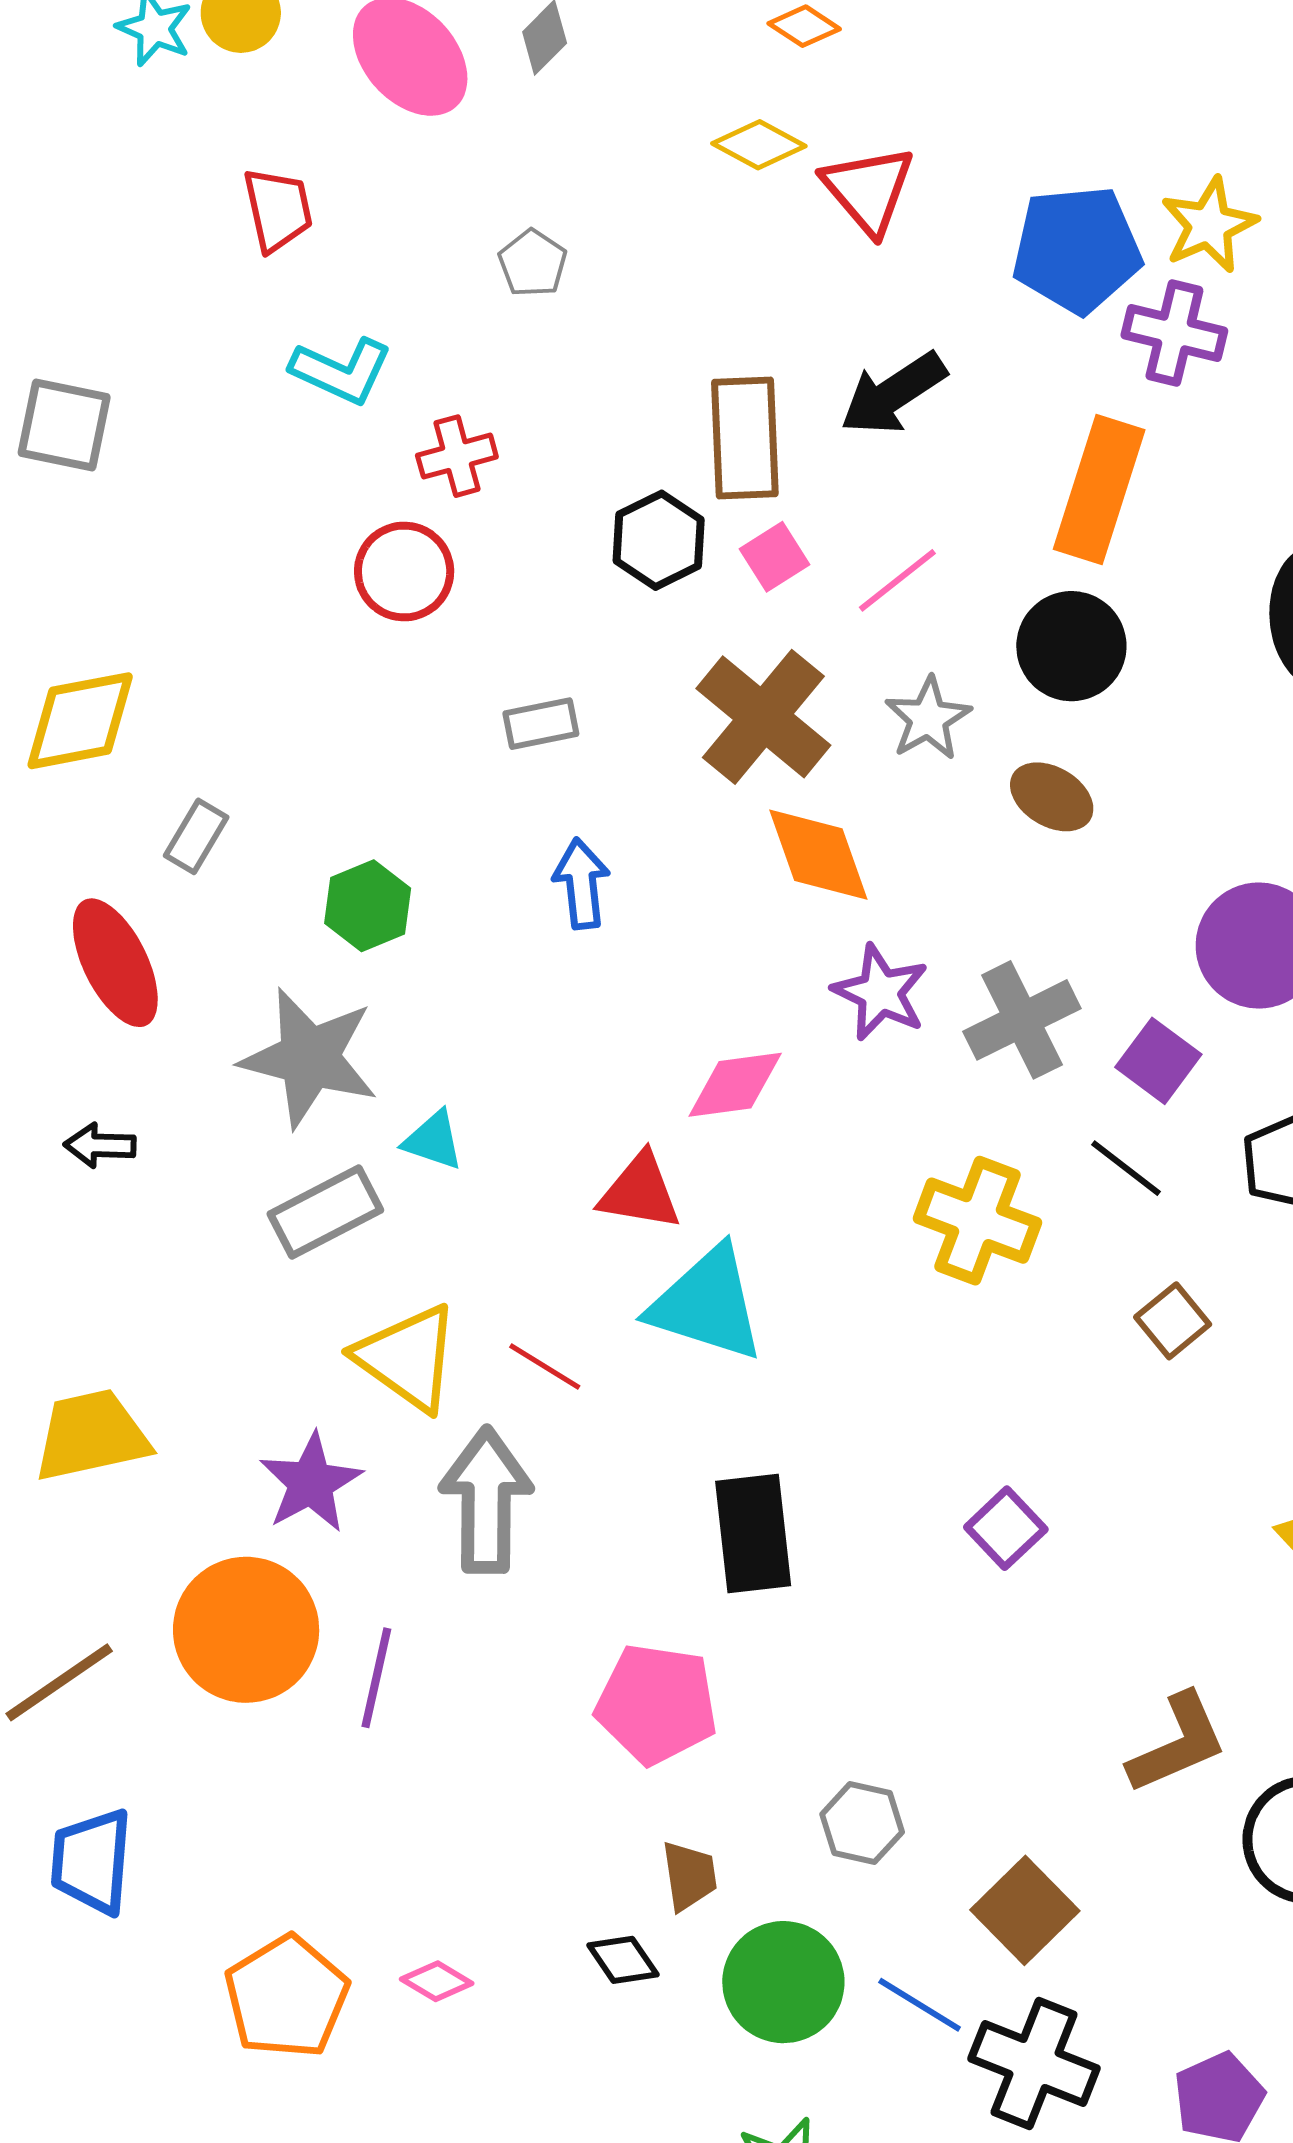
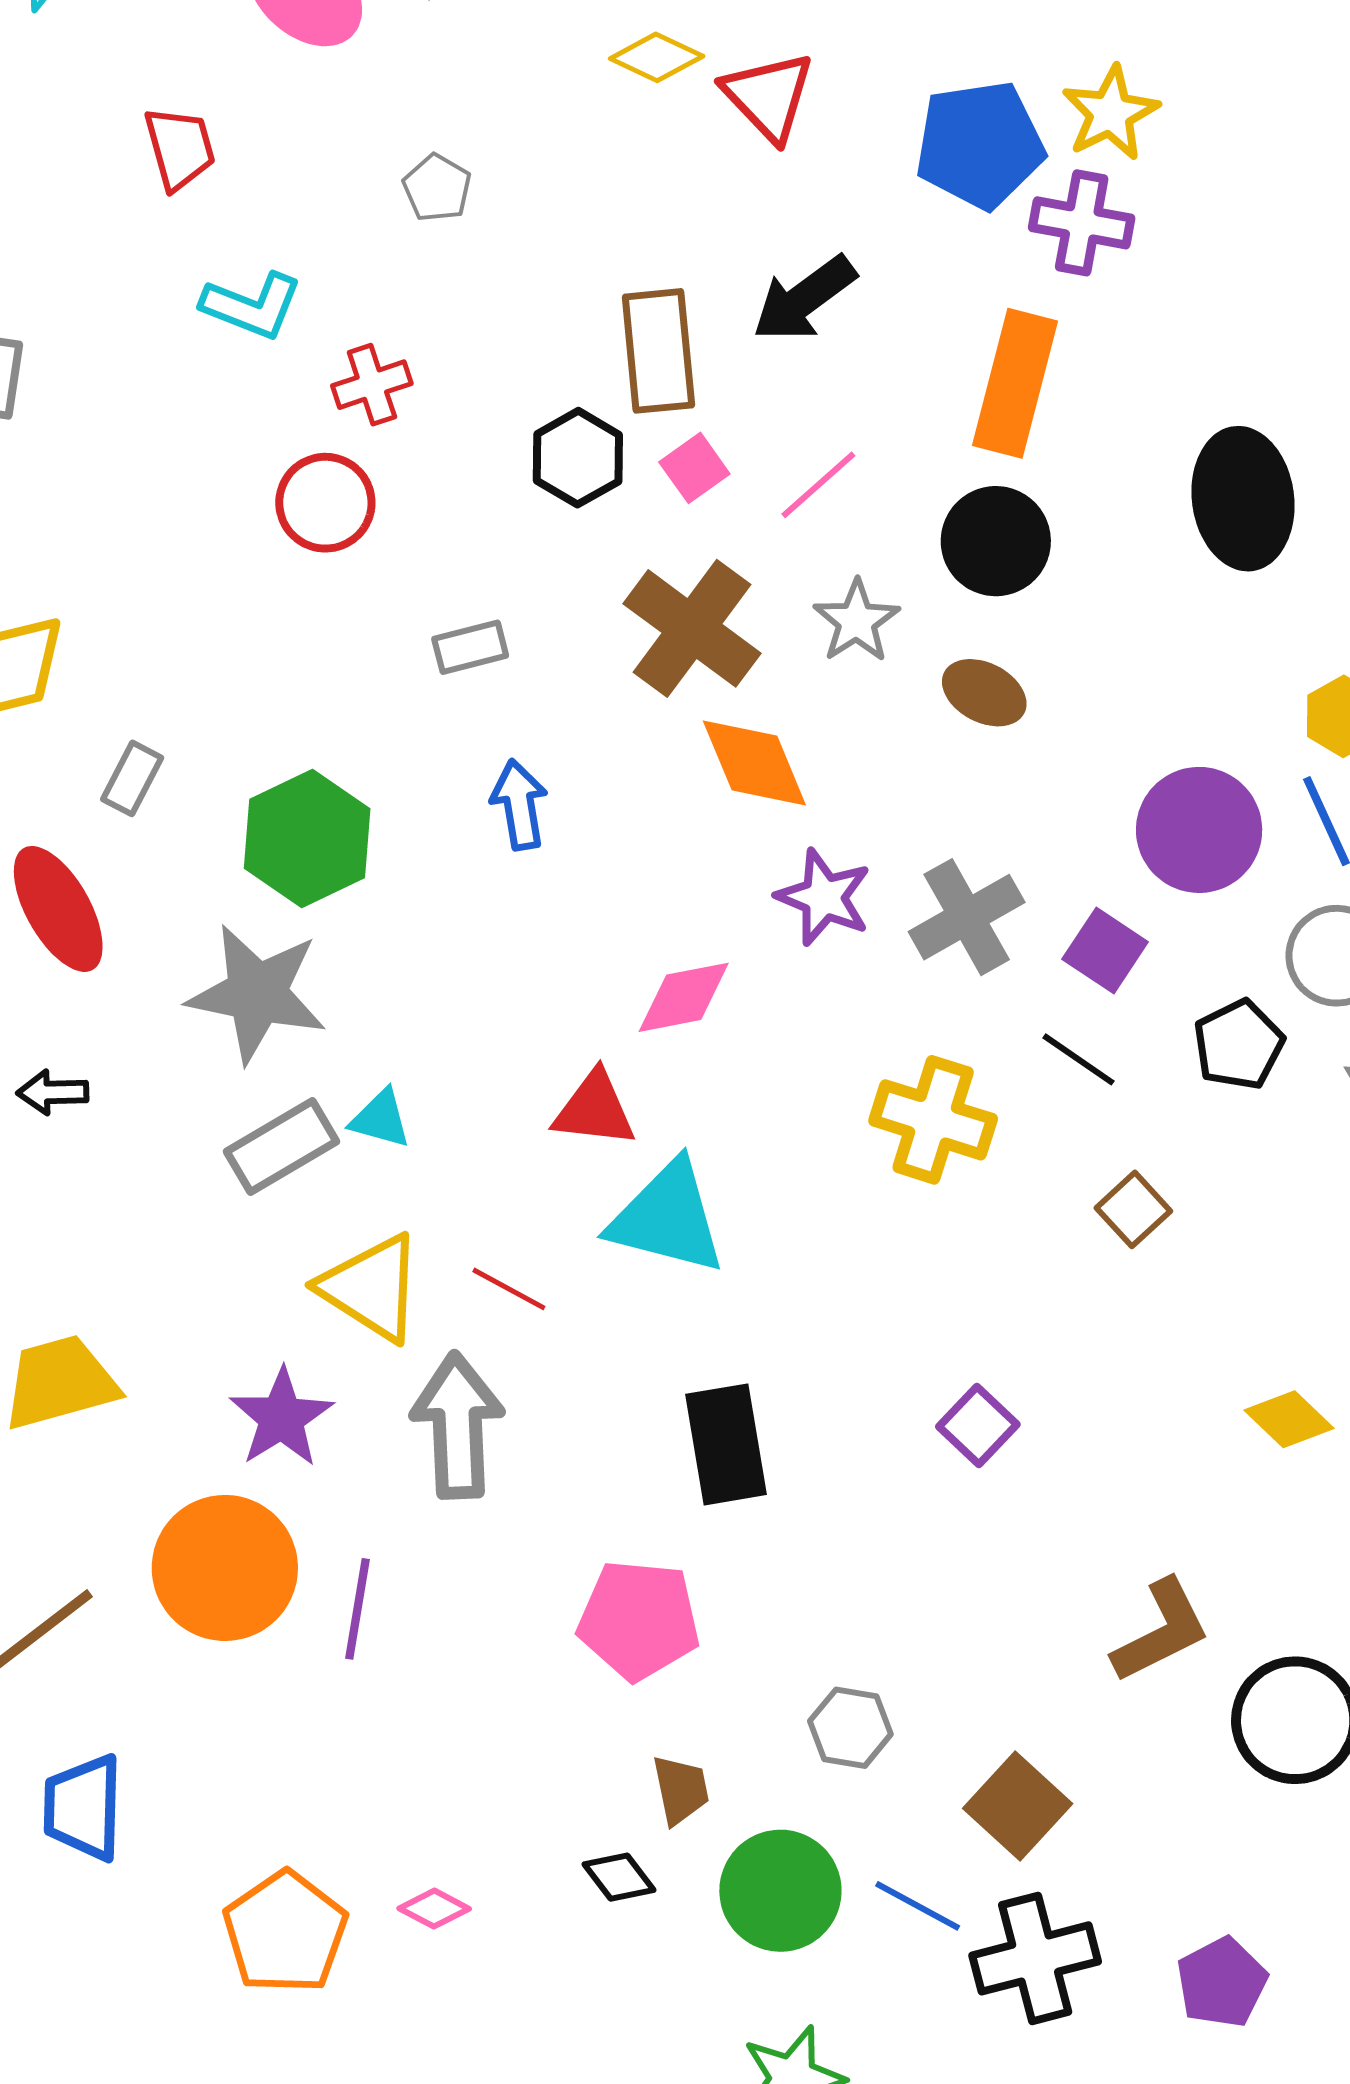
green hexagon: (368, 906) -> (307, 838), size x1.5
cyan triangle: (433, 1140) -> (381, 1119), moved
black cross: (1034, 2063) -> (1035, 1958), turned -33

